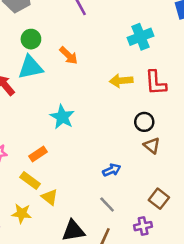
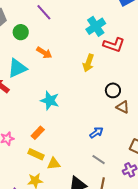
green circle: (31, 39) -> (21, 32), moved
yellow arrow: (121, 81) -> (88, 63), turned -54
red L-shape: (156, 83) -> (114, 45), moved, turned -55
yellow triangle: (50, 197) -> (54, 164), turned -32

